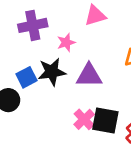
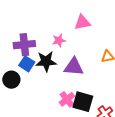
purple cross: (33, 25) -> (24, 45), moved
blue square: (27, 77) -> (27, 64), turned -35

